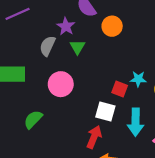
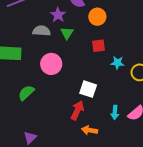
gray semicircle: (48, 46) -> (42, 31), turned 66
red square: (120, 89) -> (99, 46), moved, turned -32
cyan arrow: (136, 122) -> (115, 112), moved, size x0.6

